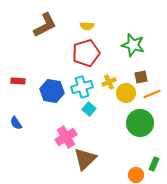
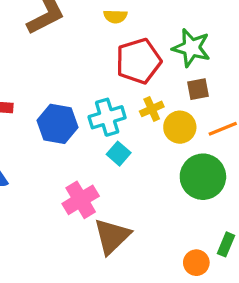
red pentagon: (86, 53) -> (138, 61), moved
brown square: (141, 77) -> (198, 89), moved

